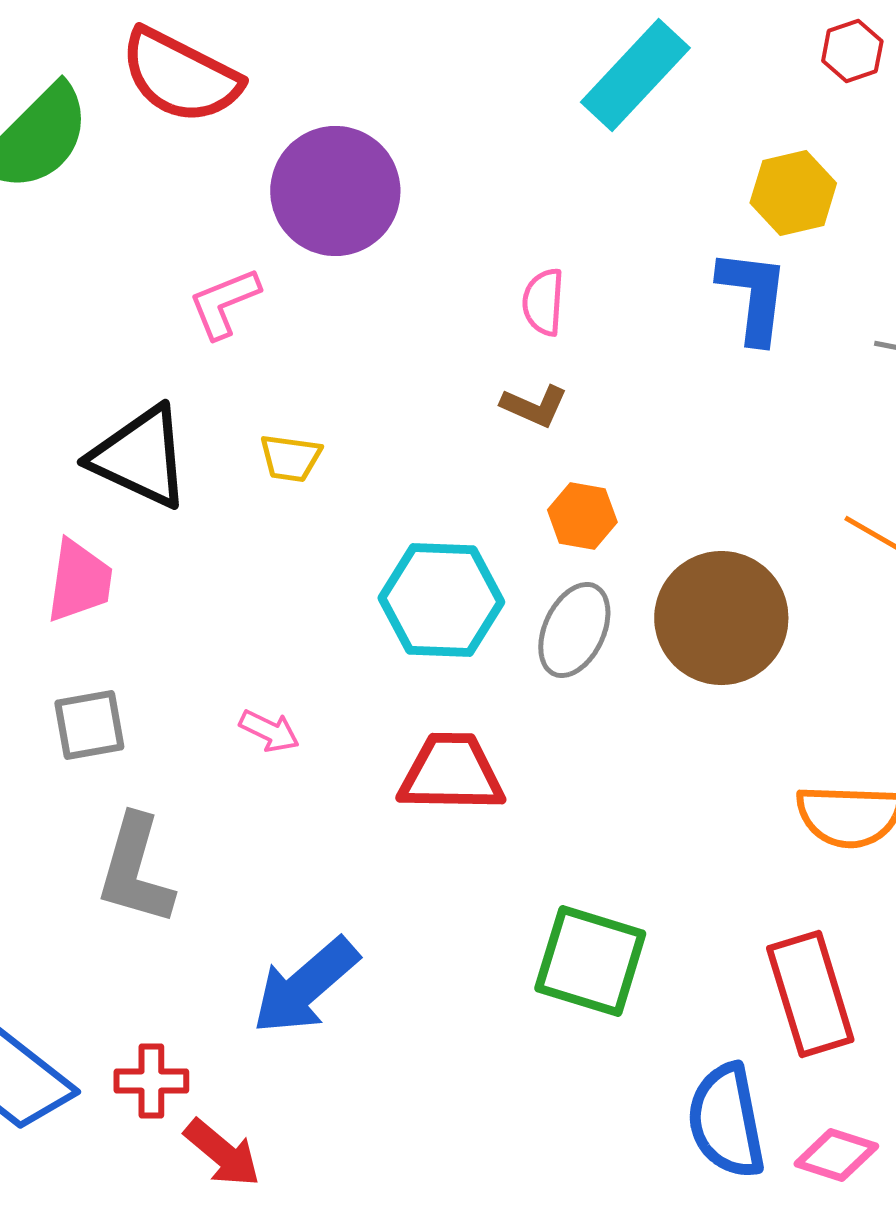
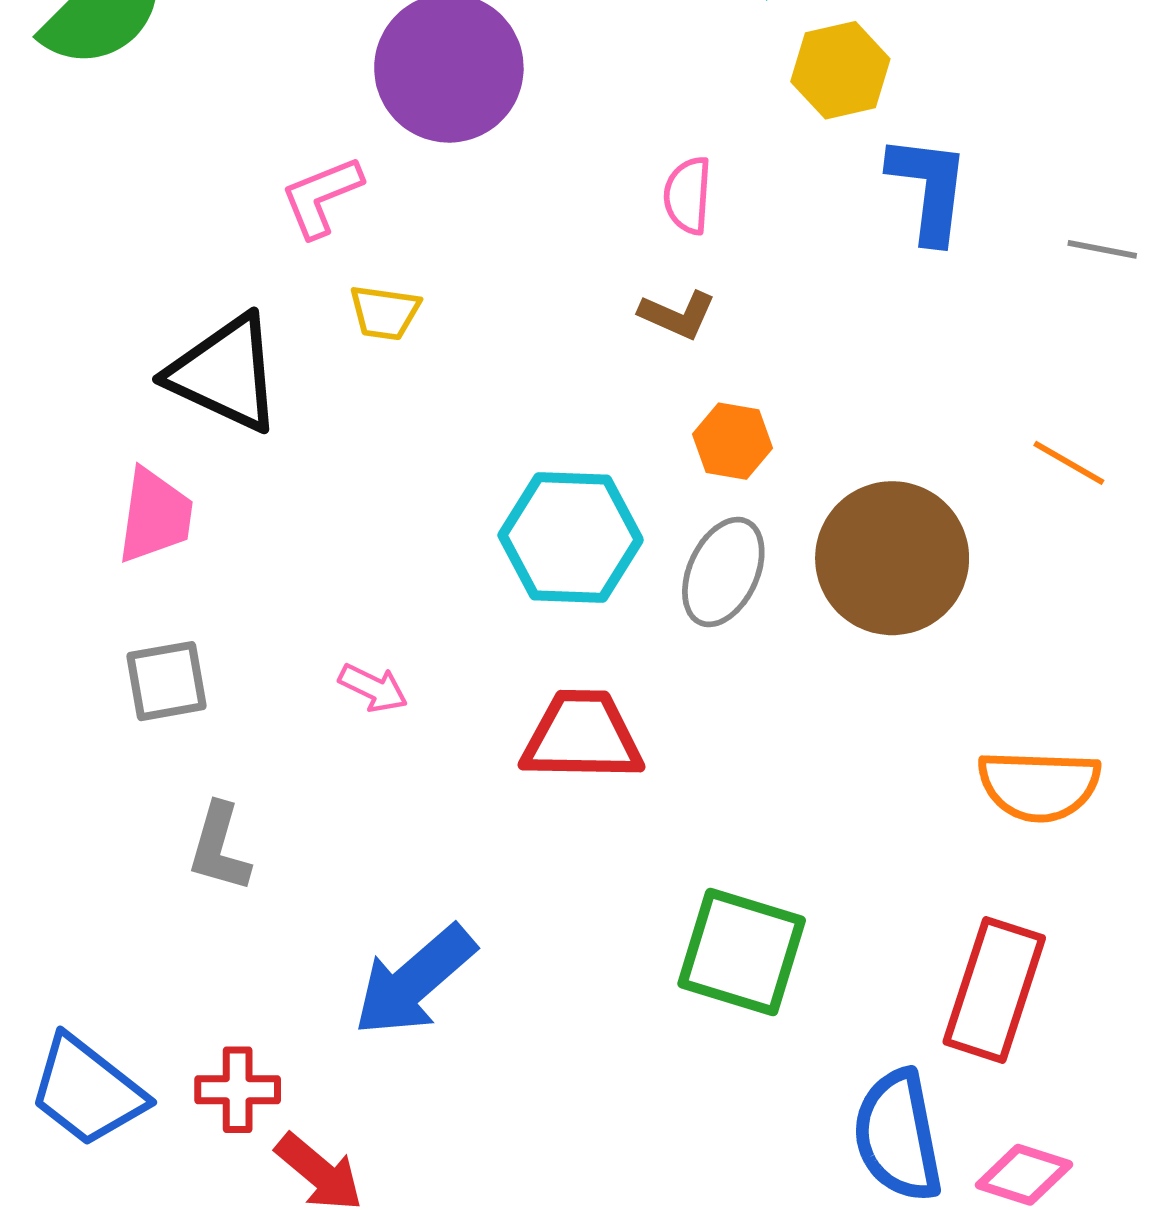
yellow hexagon: (793, 193) -> (840, 70), moved
yellow trapezoid: (290, 458) -> (385, 313), moved
gray L-shape: (135, 870) -> (219, 848), size x0.7
red rectangle: (810, 994) -> (994, 990), turned 35

